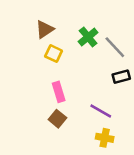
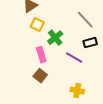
green cross: (88, 37) -> (55, 38), moved
purple line: (101, 111) -> (74, 58), moved

